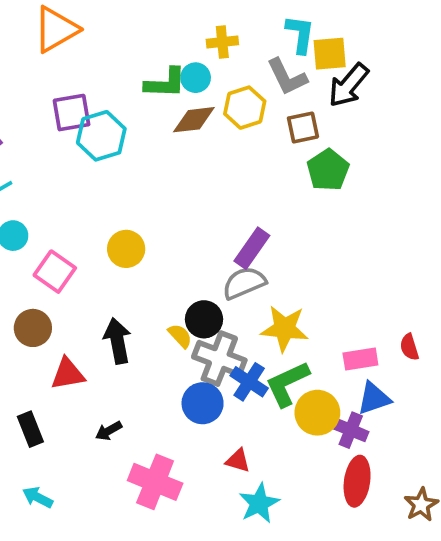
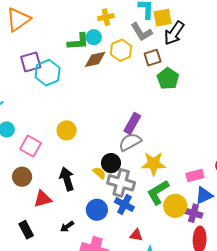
blue cross: (249, 382) -> (124, 205), moved
blue circle: (203, 403) -> (97, 210), moved

